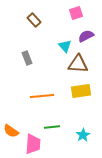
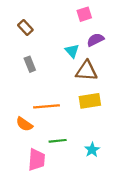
brown rectangle: (34, 20) -> (25, 28), moved
orange semicircle: (11, 131) -> (24, 124), moved

